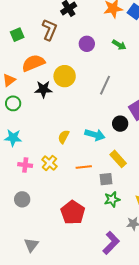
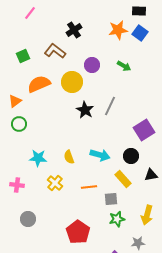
brown L-shape: (49, 30) -> (55, 51), turned -75
yellow circle: (65, 76) -> (72, 82), moved
black star: (43, 89) -> (85, 110), moved, turned 30
black circle: (120, 124) -> (131, 156), moved
yellow semicircle: (64, 137) -> (69, 157), turned -48
cyan star: (13, 138) -> (38, 158), moved
pink cross: (25, 165) -> (17, 185), moved

